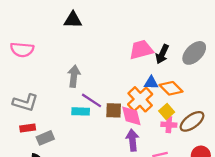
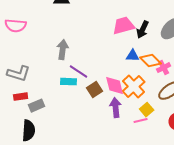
orange cross: (140, 99) -> (134, 87), moved
brown square: (114, 110) -> (95, 90), moved, turned -35
yellow square: (167, 111) -> (147, 110), moved
pink cross: (169, 125) -> (164, 68), moved, turned -32

